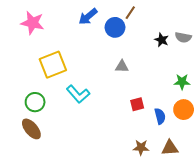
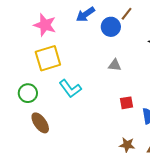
pink star: (32, 23) -> (45, 25), moved
brown ellipse: (31, 129) -> (40, 123), moved

